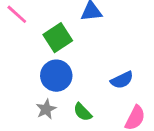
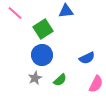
green semicircle: (83, 112) -> (60, 80), turned -88

